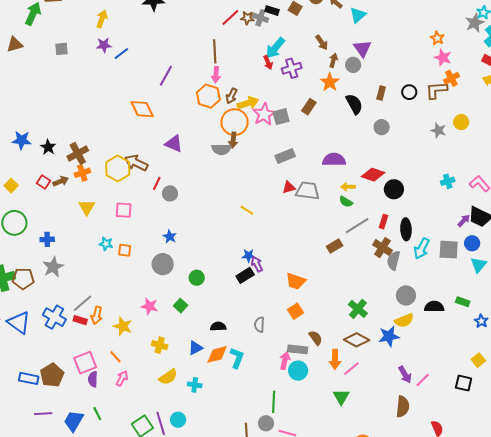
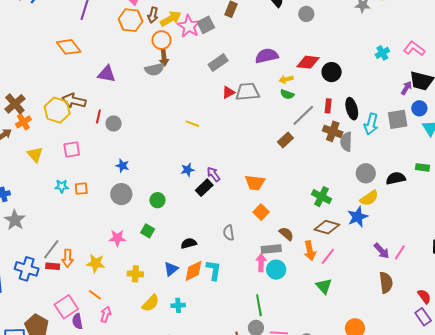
orange circle: (235, 122) -> (162, 40), size x0.7
blue star: (249, 256) -> (188, 170), moved

